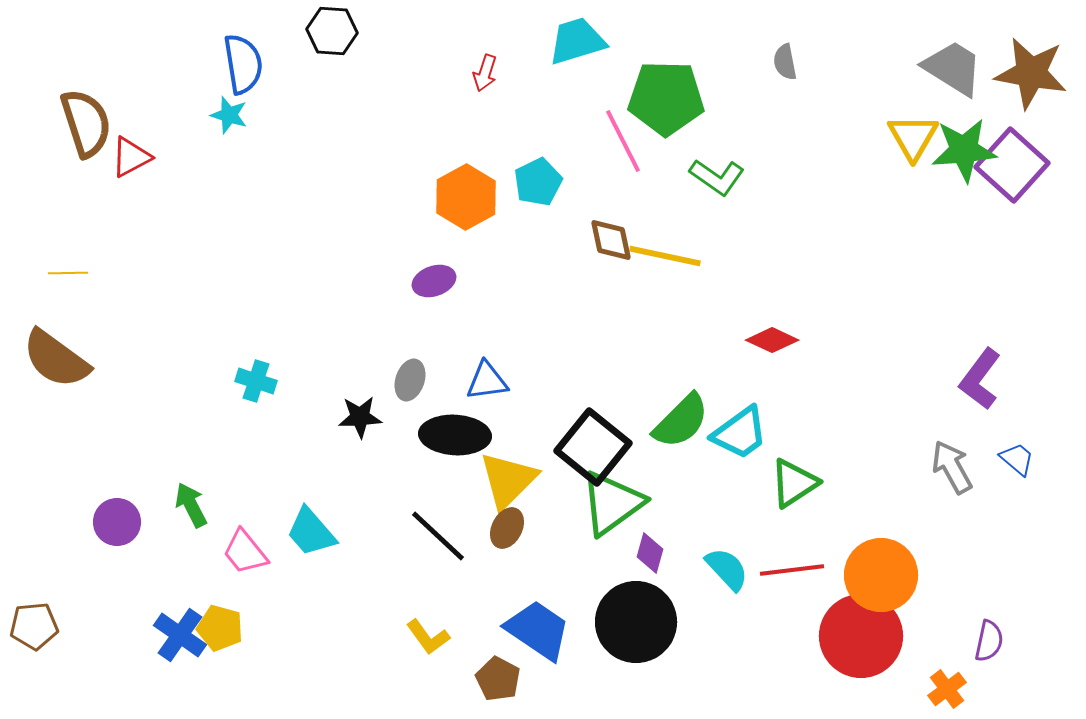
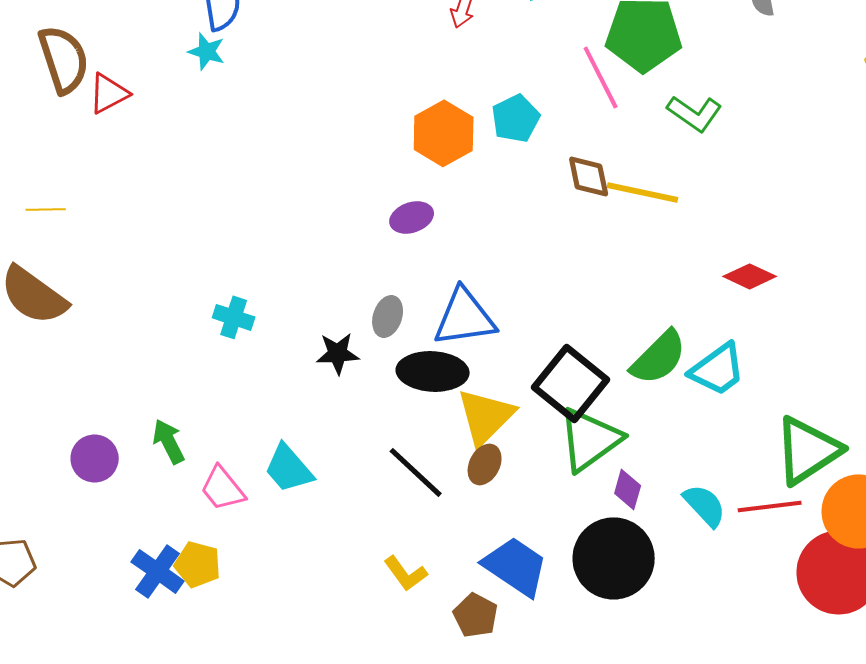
blue triangle: (487, 381) -> (465, 317), size x1.5
green triangle: (794, 483) -> (808, 450), moved, size x1.4

